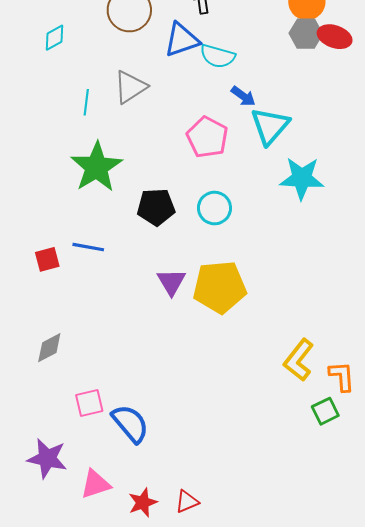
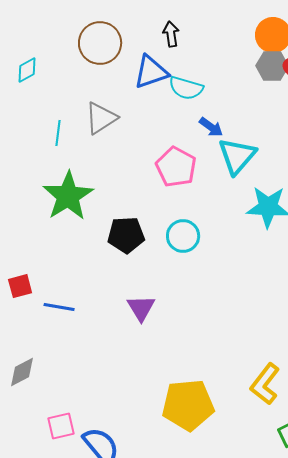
blue line: (88, 247) -> (59, 307), moved
yellow pentagon: (220, 287) -> (188, 405), moved

